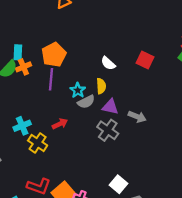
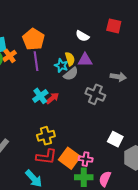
yellow semicircle: (101, 86) -> (70, 59), moved
purple triangle: (110, 107) -> (85, 60), moved
cyan cross: (22, 126) -> (40, 96), moved
yellow cross: (38, 143) -> (46, 136), moved, turned -36

